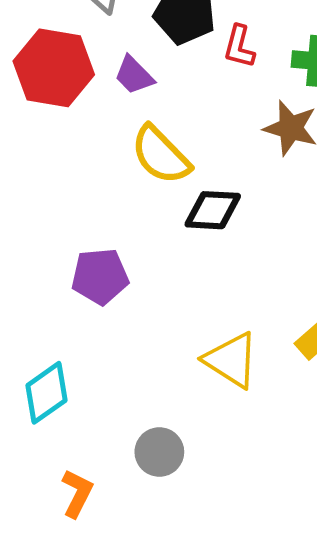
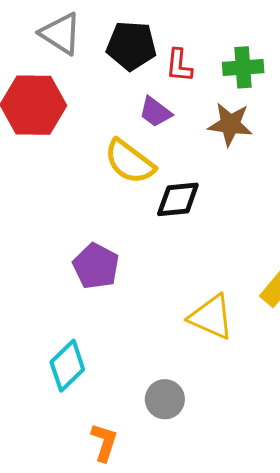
purple trapezoid: (134, 75) -> (155, 112), moved
purple pentagon: (100, 276) -> (96, 266), turned -30

